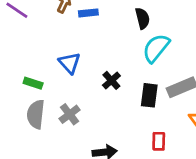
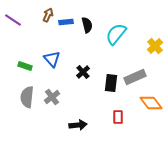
black semicircle: (142, 18) -> (87, 25), moved
cyan semicircle: (156, 48) -> (116, 34), moved
green rectangle: (33, 83) -> (25, 66), moved

